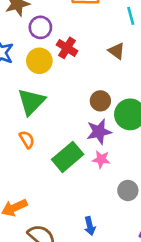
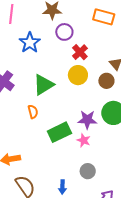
yellow circle: (39, 61) -> (78, 75), moved
brown circle: (100, 101) -> (106, 81), moved
gray circle: (128, 190) -> (88, 171), moved

